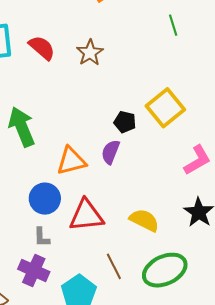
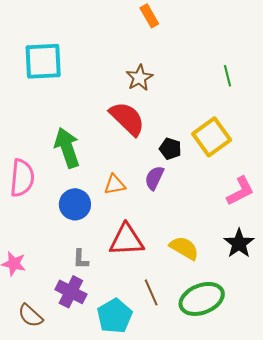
green line: (173, 25) -> (228, 76), moved
red semicircle: (42, 48) -> (127, 119), moved, size x1.4
orange triangle: (71, 161) -> (115, 185), size x0.7
blue circle: (45, 199) -> (75, 204), moved

